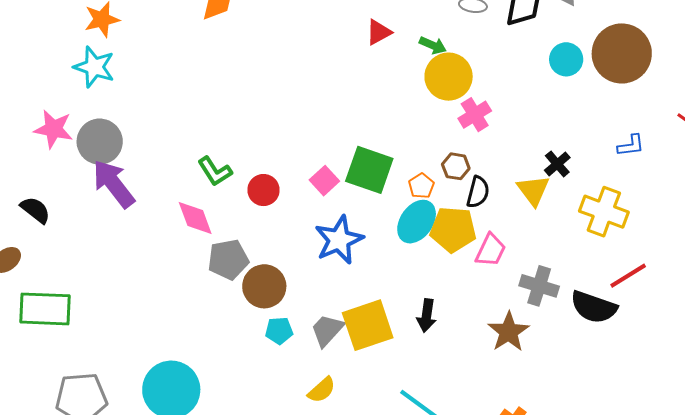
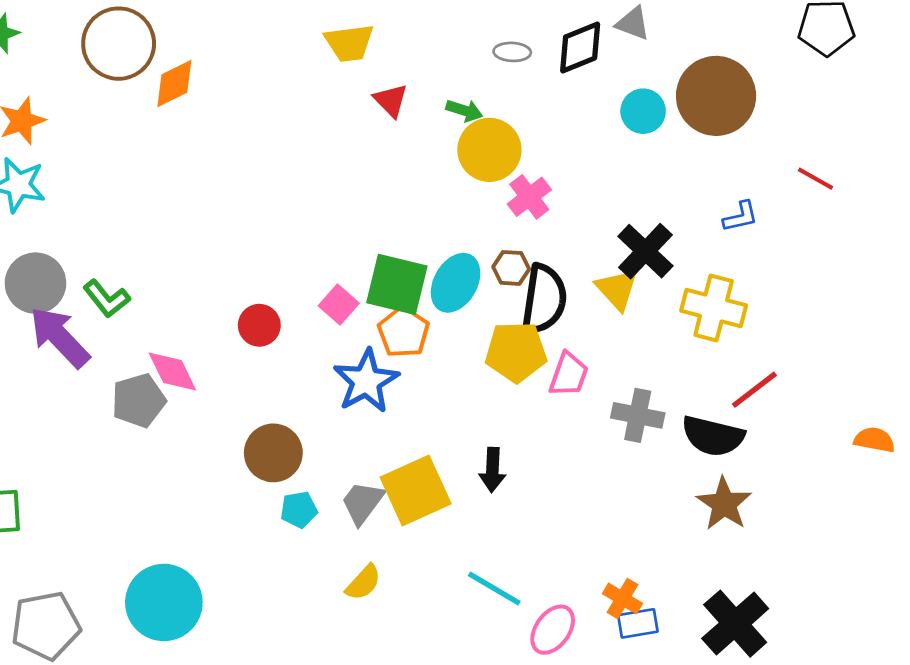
red triangle: (379, 32) -> (391, 100), turned -40
black cross: (557, 164) -> (645, 251), size x1.6
green L-shape: (215, 171) -> (107, 299), moved
orange pentagon: (421, 186) -> (404, 332), moved, size x1.5
black semicircle: (478, 192) -> (544, 299), size x1.6
cyan ellipse: (417, 222) -> (456, 283), moved
gray pentagon: (228, 260) -> (139, 400), moved
brown star: (509, 332) -> (724, 504), moved

